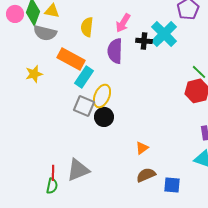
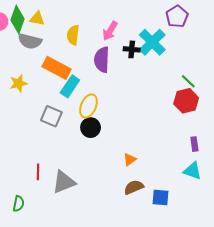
gray square: (84, 106) -> (51, 116), moved
red line: (53, 173) -> (38, 172), moved
green semicircle: (52, 186) -> (19, 204), moved

